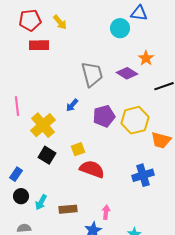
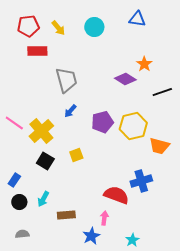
cyan circle: (120, 28) -> (94, 27), moved
gray trapezoid: (92, 74) -> (66, 80), moved
pink line: (17, 106) -> (14, 123), moved, turned -48
red semicircle: (92, 169) -> (116, 195), moved
cyan arrow: (41, 202) -> (43, 199), moved

